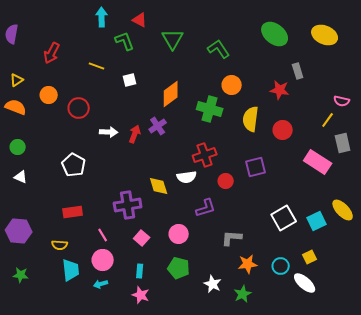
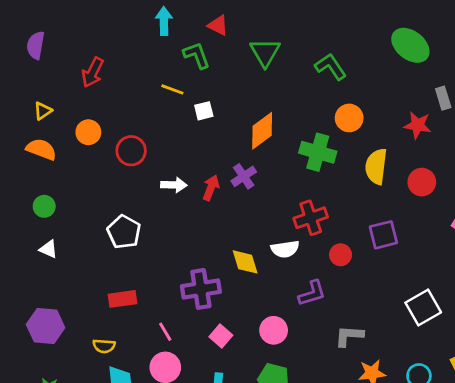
yellow line: (97, 66) -> (172, 89), moved

